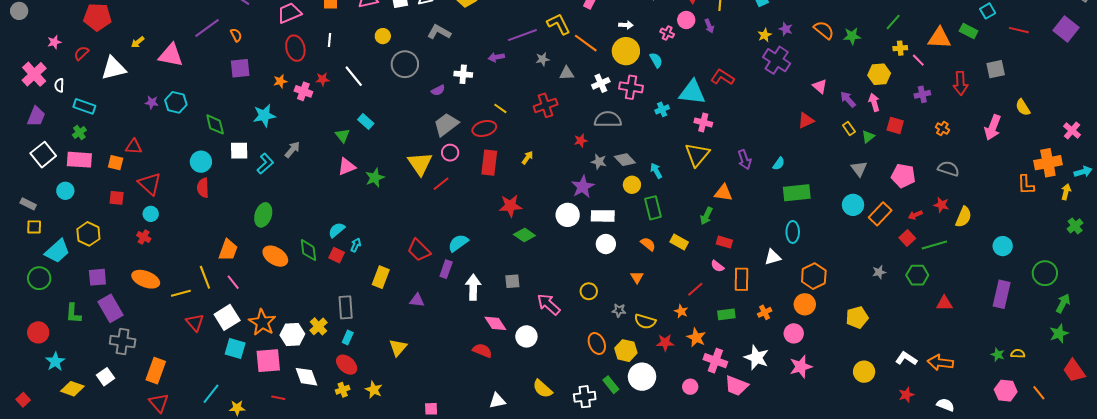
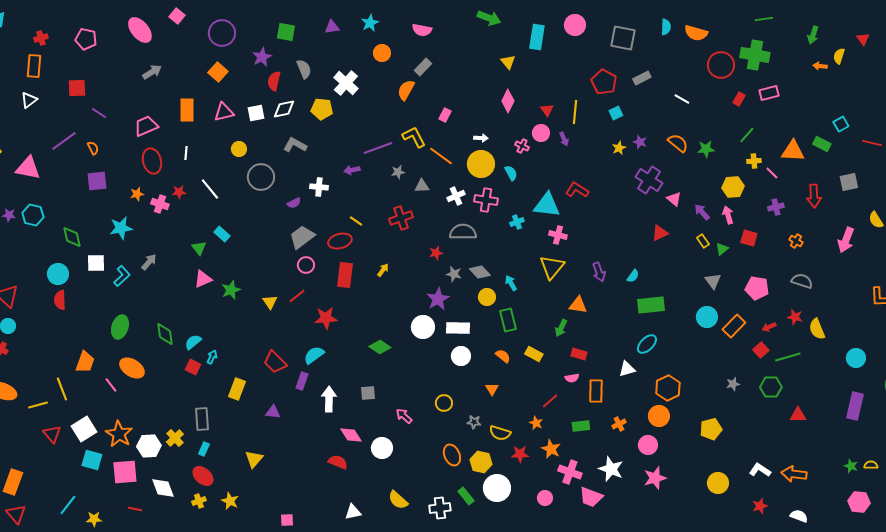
purple cross: (777, 60) -> (649, 180), moved
yellow triangle: (420, 164) -> (270, 302), moved, size x0.6
red star: (510, 206) -> (326, 318), moved
yellow semicircle: (964, 217) -> (817, 329), turned 135
cyan ellipse: (793, 232) -> (647, 344), turned 45
green diamond: (308, 250) -> (165, 334), moved
pink semicircle: (717, 266) -> (572, 378), turned -48
pink line: (233, 282) -> (111, 385), moved
pink arrow: (549, 304) -> (404, 416), size x0.7

